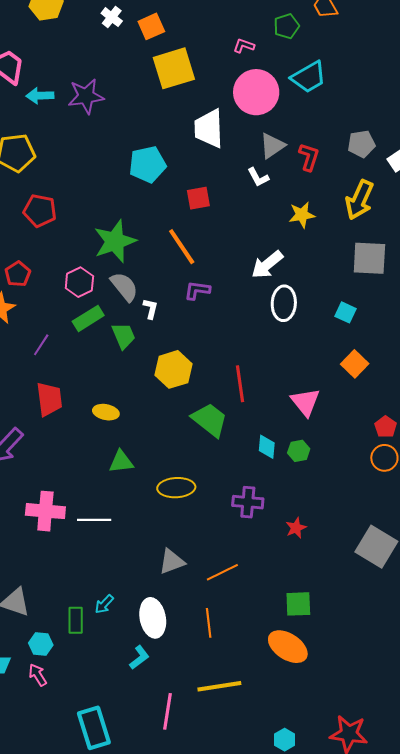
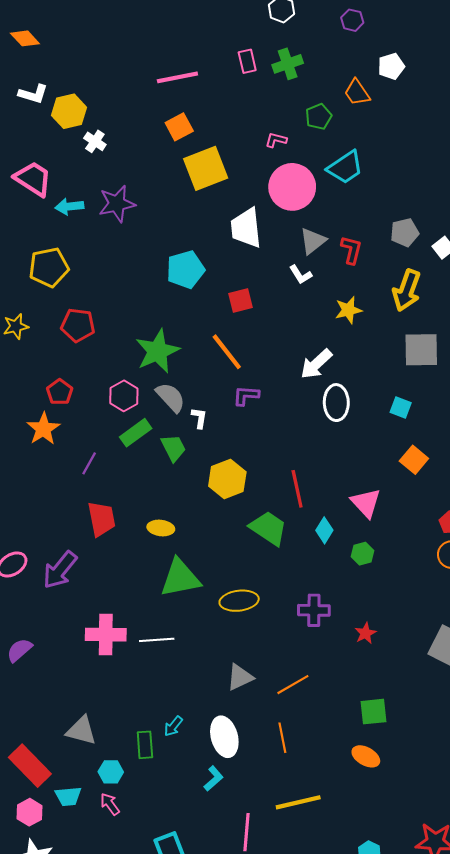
white cross: (112, 17) -> (95, 141), moved
cyan diamond: (267, 447) -> (324, 530), moved, turned 30
green triangle: (121, 462) -> (180, 578), size x1.6
orange ellipse: (288, 647) -> (366, 756), size x0.7

